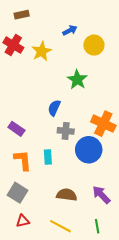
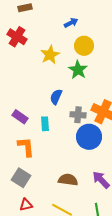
yellow circle: (94, 45) -> (84, 46), moved
yellow star: (42, 51) -> (50, 55), moved
gray cross: (66, 131) -> (78, 115), moved
cyan rectangle: (48, 157) -> (45, 124), moved

